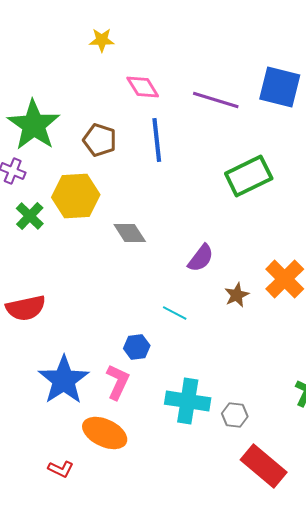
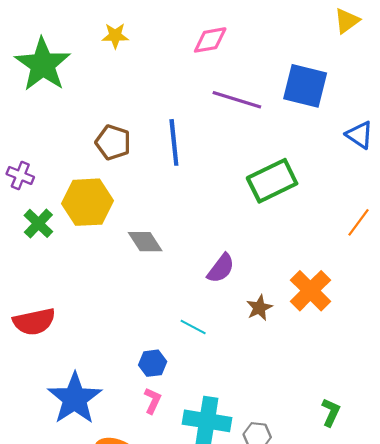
pink diamond: (143, 87) -> (210, 40), moved, turned -68
green star: (34, 125) -> (43, 64), moved
pink L-shape: (118, 382) -> (153, 401), moved, size x0.7

